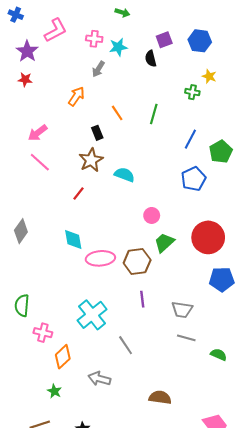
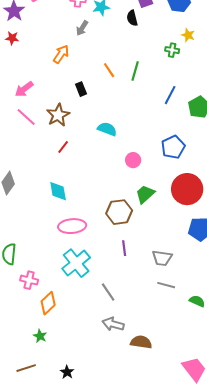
orange line: (117, 113) -> (109, 70), moved
brown star: (91, 160) -> (58, 115), moved
blue pentagon: (194, 179) -> (173, 147), moved
pink circle: (152, 215) -> (133, 160), moved
pink ellipse: (100, 258) -> (72, 226), moved
gray arrow: (99, 379) -> (113, 324), moved

